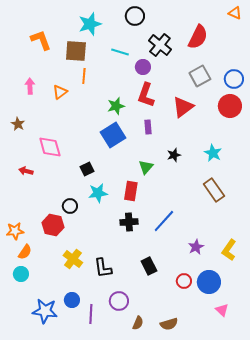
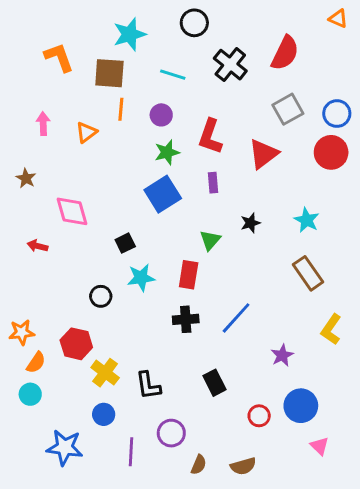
purple circle: (143, 67) -> (161, 115), moved
red hexagon: (53, 225) -> (76, 344), moved
yellow L-shape: (229, 250) -> (331, 329), moved
red circle: (184, 281) -> (259, 416), moved
blue circle: (72, 300) -> (104, 414), moved

